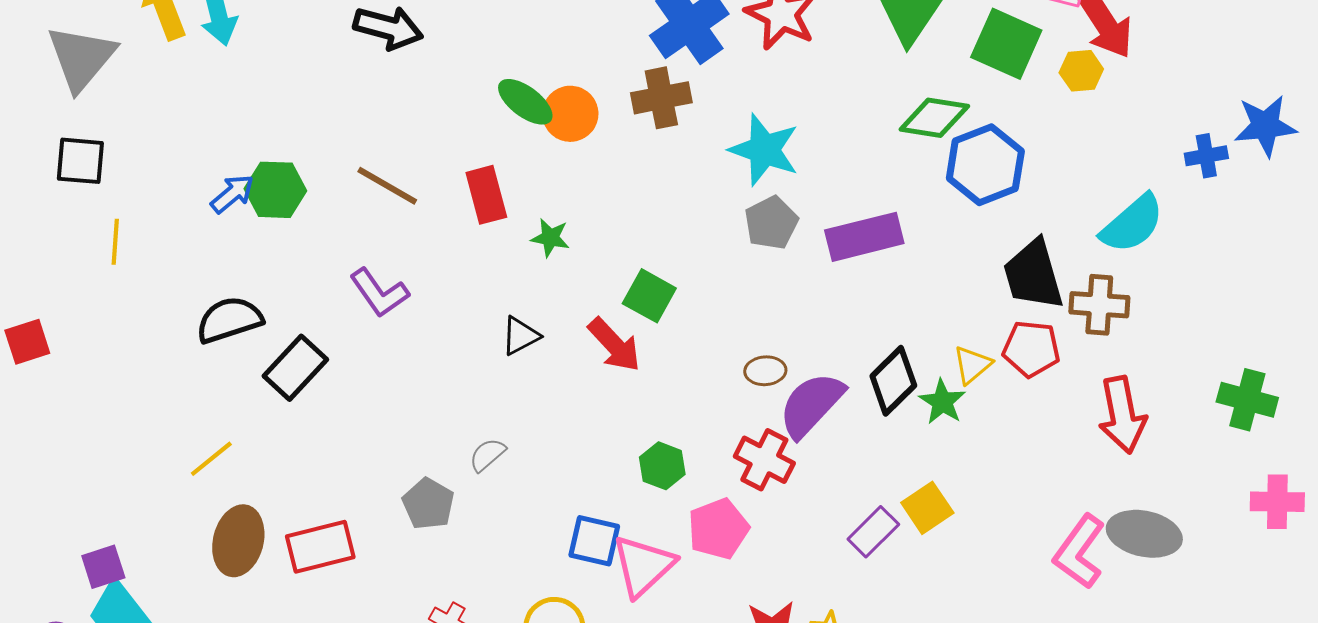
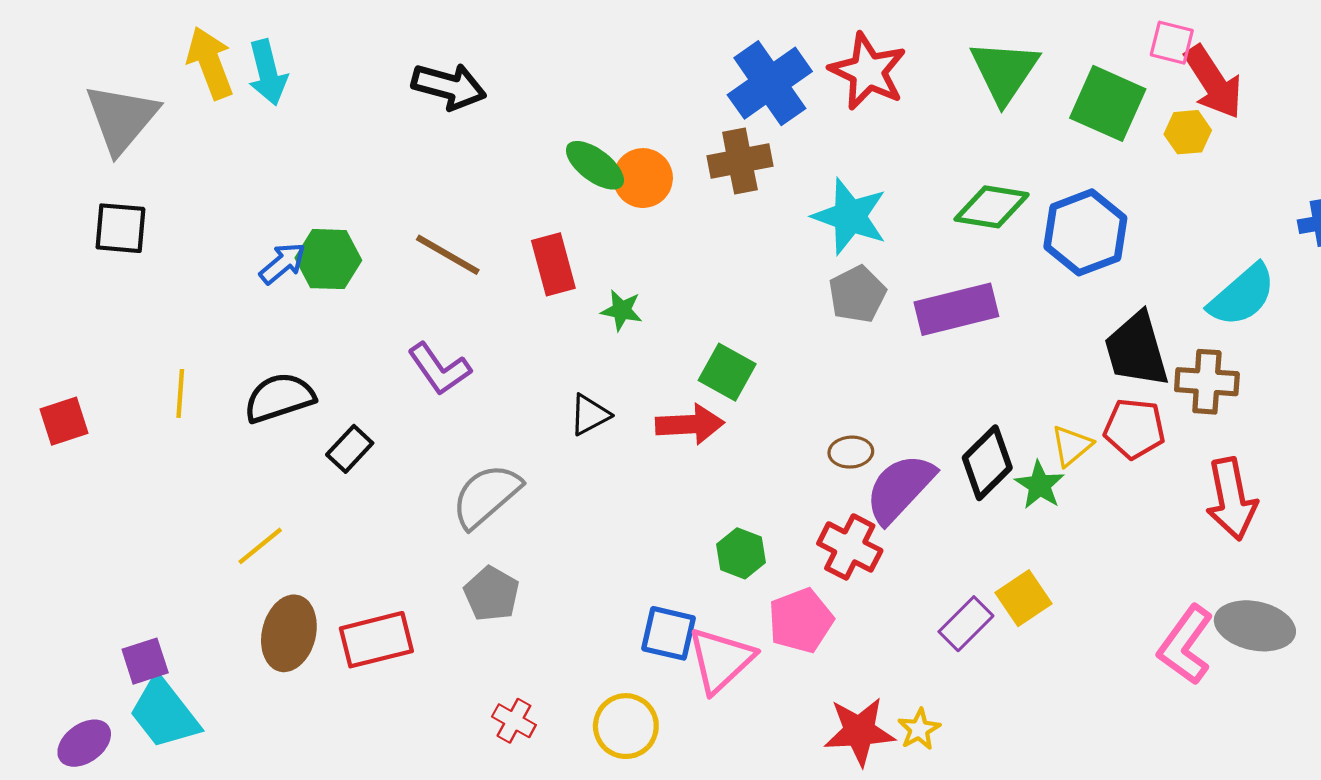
green diamond: (934, 118) -> (992, 207), moved
yellow line: (115, 242) -> (180, 393), moved
red arrow: (614, 345) -> (690, 424), turned -50
black rectangle: (295, 368) -> (350, 449), size x0.7
gray semicircle: (487, 455) -> (486, 496), moved, size x1.8

